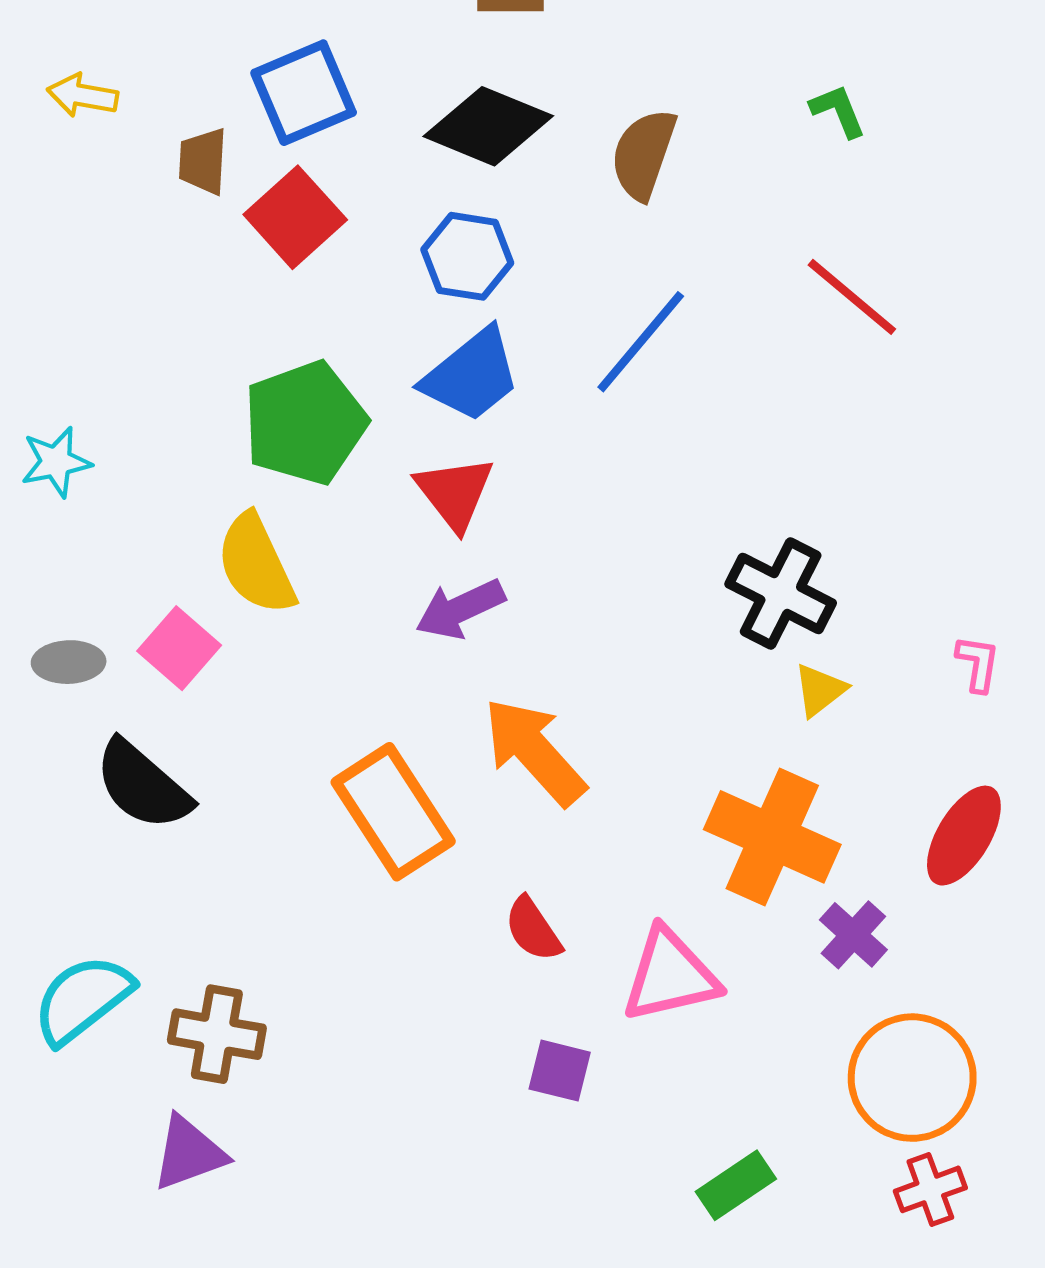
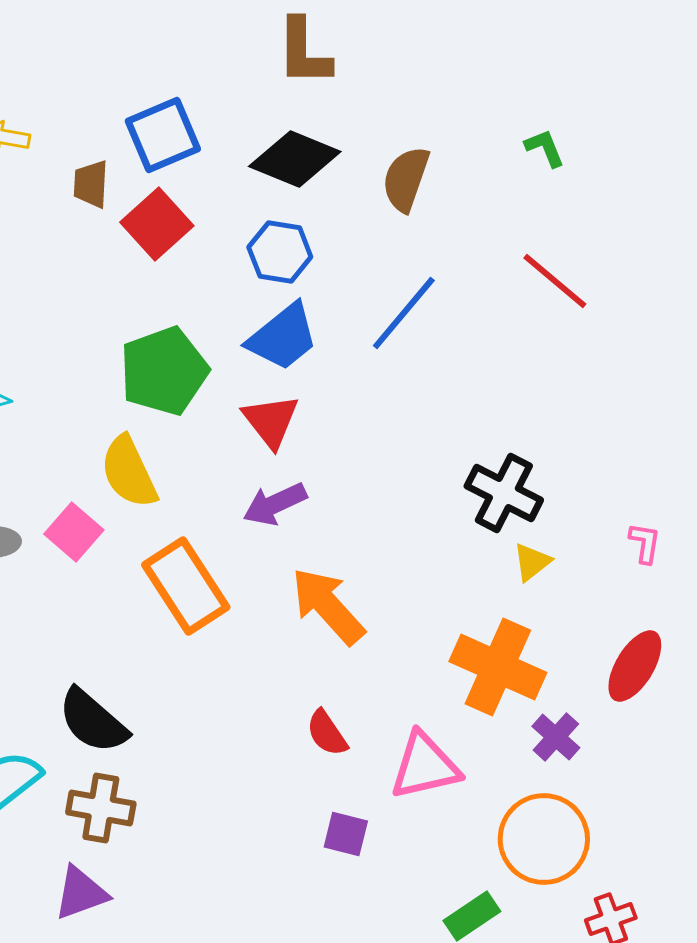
black semicircle: (143, 785) -> (93, 721), moved
orange rectangle: (393, 812) -> (186, 586), moved
orange circle: (912, 1078) -> (544, 839), moved

